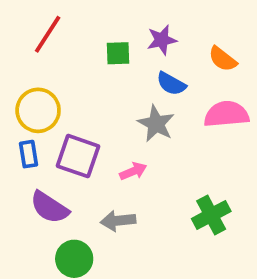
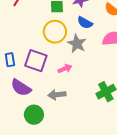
yellow circle: (38, 110) -> (55, 32), moved

